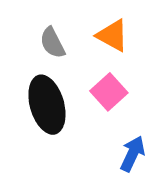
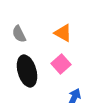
gray semicircle: (52, 43) -> (19, 34), moved

